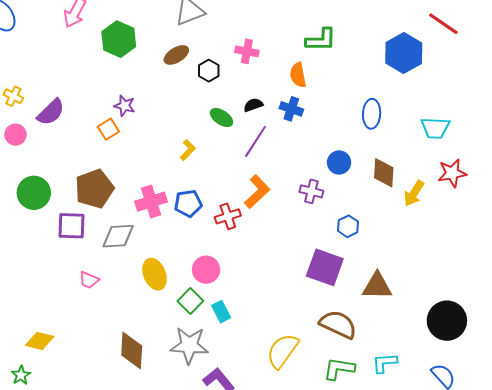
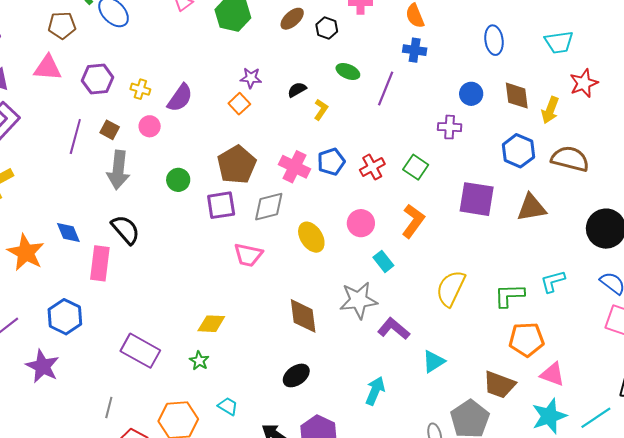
black semicircle: (253, 105) -> (297, 90), moved
orange L-shape: (257, 192) -> (413, 221), moved
green circle: (34, 193) -> (178, 180), size x0.7
pink cross: (151, 202) -> (295, 167), turned -36
blue hexagon: (348, 226) -> (518, 151), moved, size x1.5
pink trapezoid: (89, 280) -> (248, 255), size x1.4
green square: (190, 301) -> (416, 167), moved
brown semicircle: (338, 324) -> (570, 159), moved

